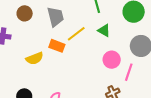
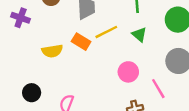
pink circle: (112, 60) -> (128, 72), moved
pink line: (129, 72) -> (158, 89), turned -60

